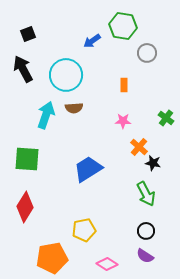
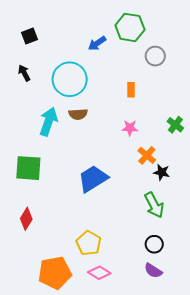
black arrow: (23, 69) -> (24, 73), size x0.6
red diamond: (25, 207) -> (26, 219), size x0.7
yellow pentagon: (84, 230) -> (89, 243), turned -30
pink diamond: (107, 264) -> (99, 273), moved

